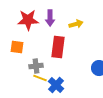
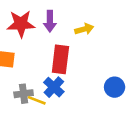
gray cross: (36, 66) -> (24, 94), moved
blue cross: (56, 85) -> (54, 87), moved

